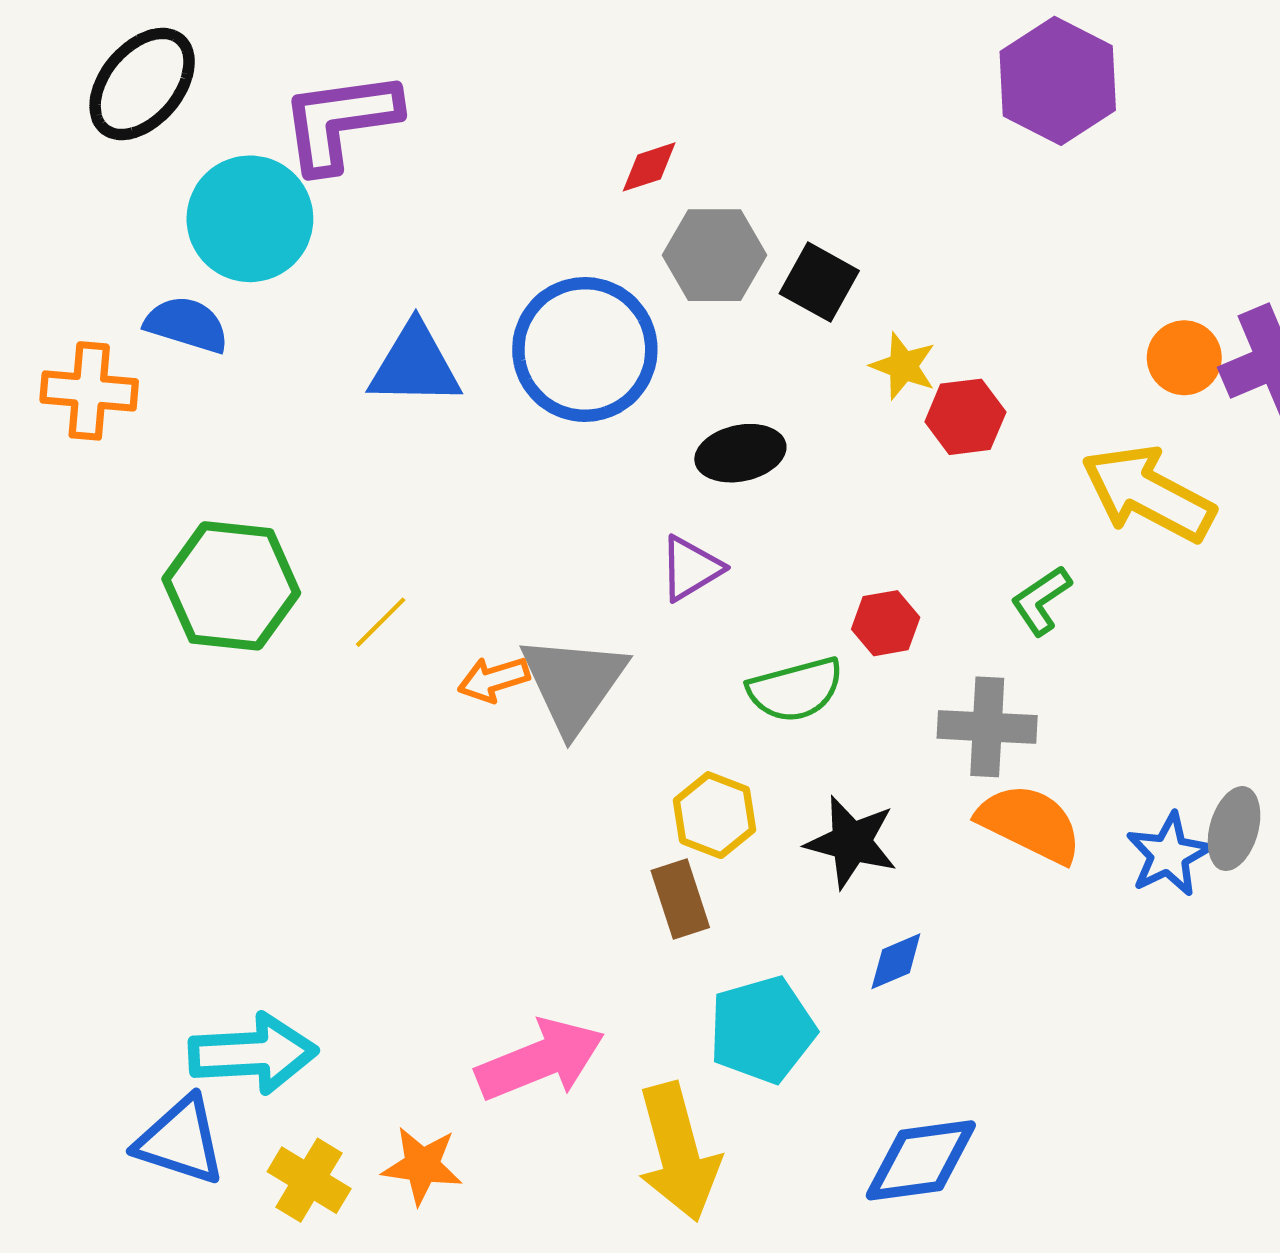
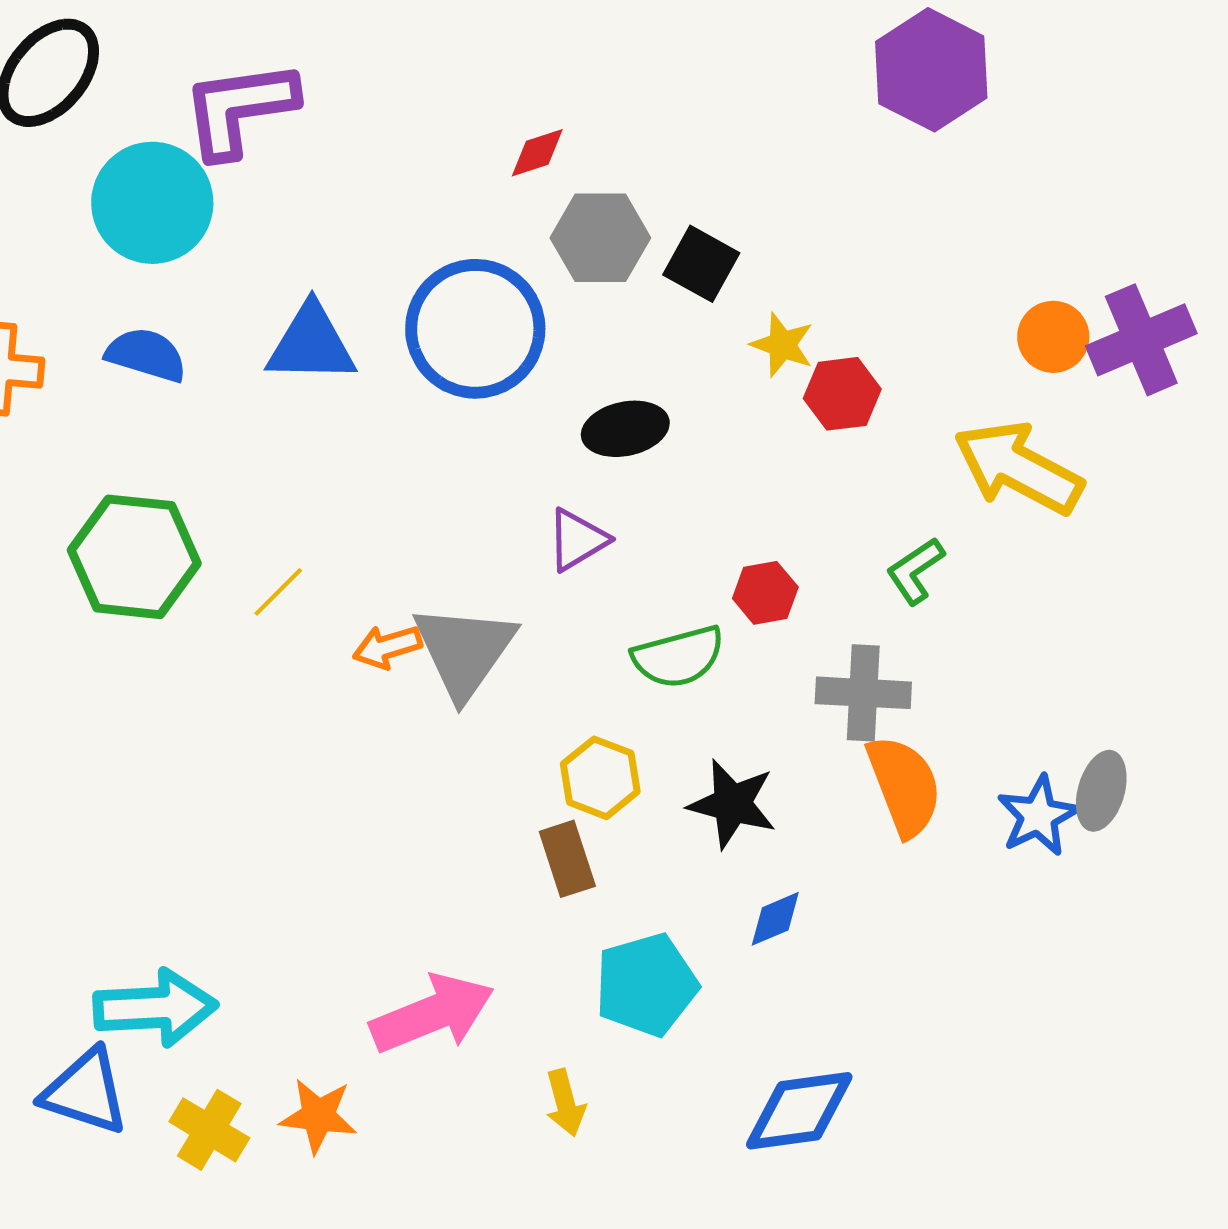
blue semicircle: (187, 325) -> (146, 355), moved
orange semicircle: (1030, 823) -> (904, 786), turned 43
yellow arrow: (678, 1152) -> (565, 1103), size x0.5

